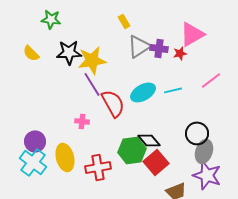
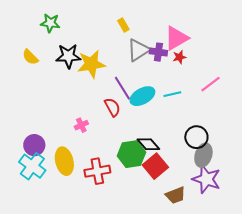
pink triangle: (192, 34) -> (176, 38), moved
purple line: (92, 84) -> (122, 88), moved
red semicircle: (113, 103) -> (112, 107), size x0.7
pink cross: (82, 121) -> (81, 125), turned -32

